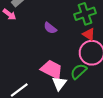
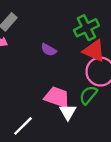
red triangle: (89, 34) -> (94, 51), size x1.5

